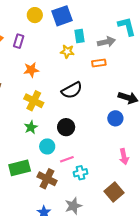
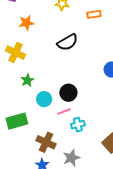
yellow cross: (34, 101) -> (15, 53), moved
black circle: (66, 127) -> (68, 93), moved
brown cross: (47, 179) -> (46, 142), moved

